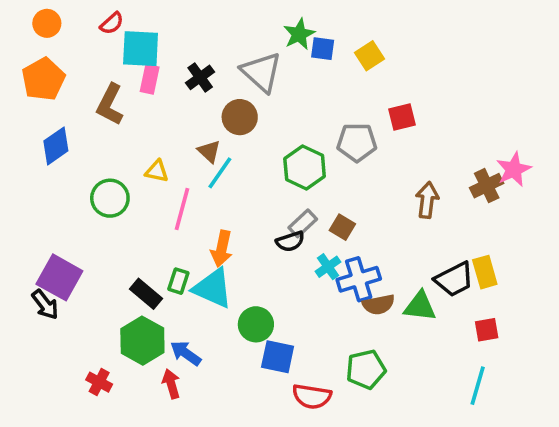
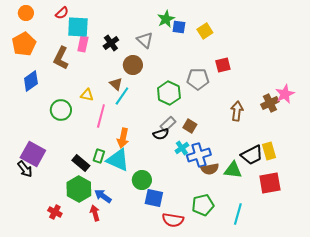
gray triangle: (261, 72) -> (145, 40), size x0.7
red square: (487, 330) -> (270, 183), size x1.6
cyan line: (478, 386) -> (238, 214), moved

